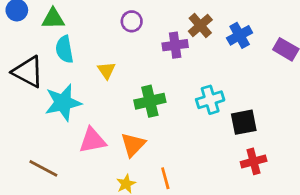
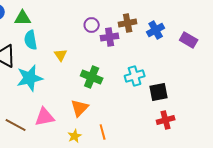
purple circle: (132, 21) -> (92, 25), moved
brown cross: (200, 26) -> (128, 23), turned 30
green cross: (150, 101) -> (92, 77), turned 35
pink triangle: (92, 140) -> (45, 117), moved

